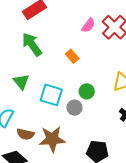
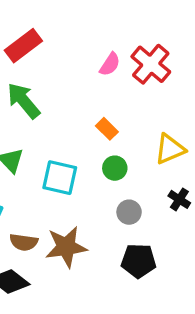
orange rectangle: (72, 56) -> (107, 129), moved
gray circle: (74, 108) -> (129, 212), moved

